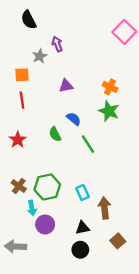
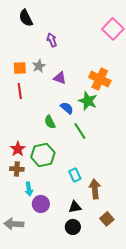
gray star: (40, 56) -> (39, 66), moved
purple triangle: (66, 86) -> (60, 78), turned 32
orange cross: (110, 87) -> (100, 79), size x1.5
green star: (109, 111) -> (88, 101), moved
red star: (18, 140) -> (18, 149), moved
brown cross: (19, 186) -> (17, 169), turned -32
green hexagon: (47, 187) -> (43, 155), moved

